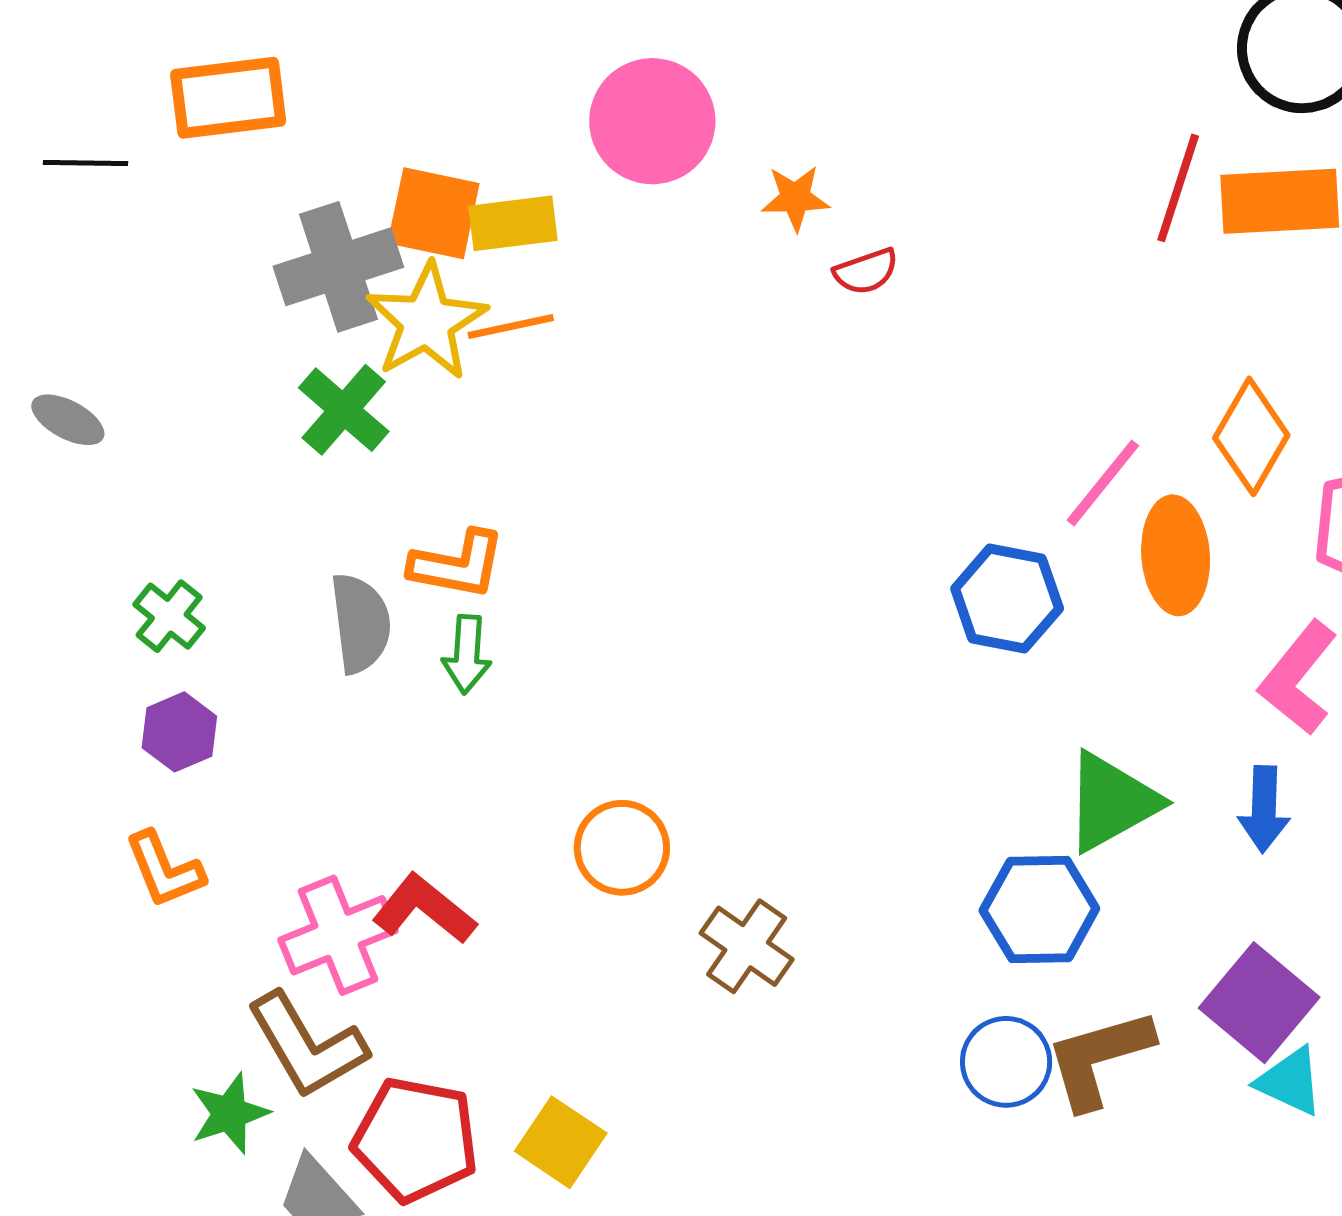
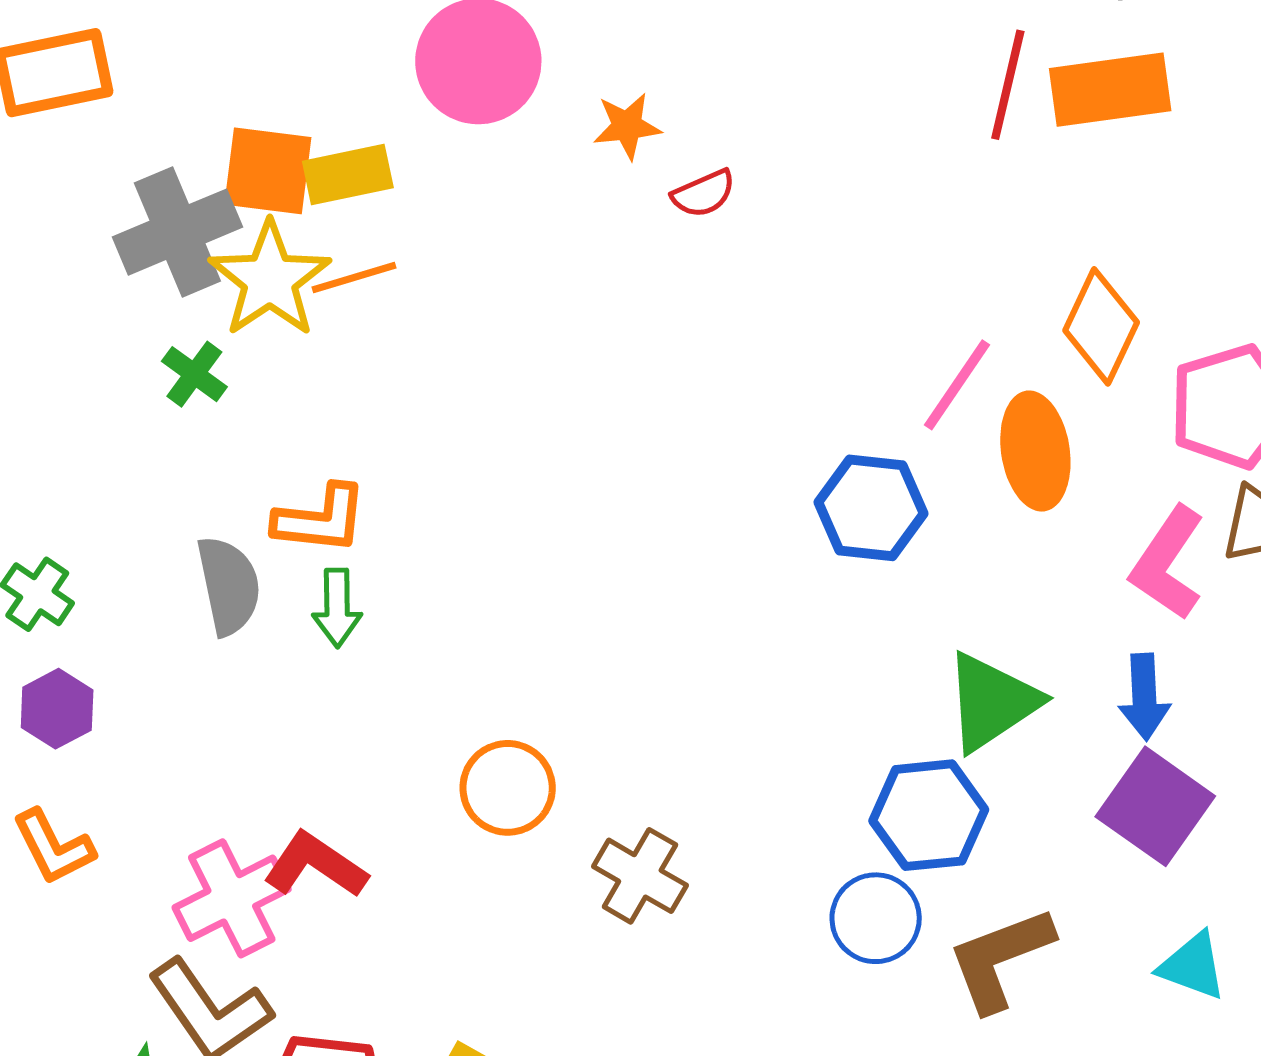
green cross: (344, 410) -> (194, 374), size x0.7
purple square: (1259, 1003) -> (1155, 806), moved
blue circle: (1006, 1062) -> (876, 918), moved

